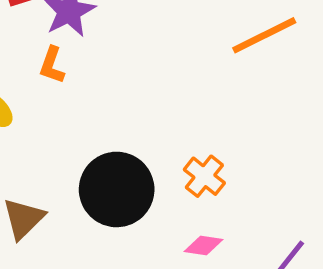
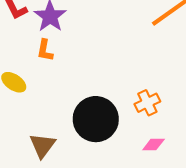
orange cross: (204, 176) -> (147, 103), turned 35

